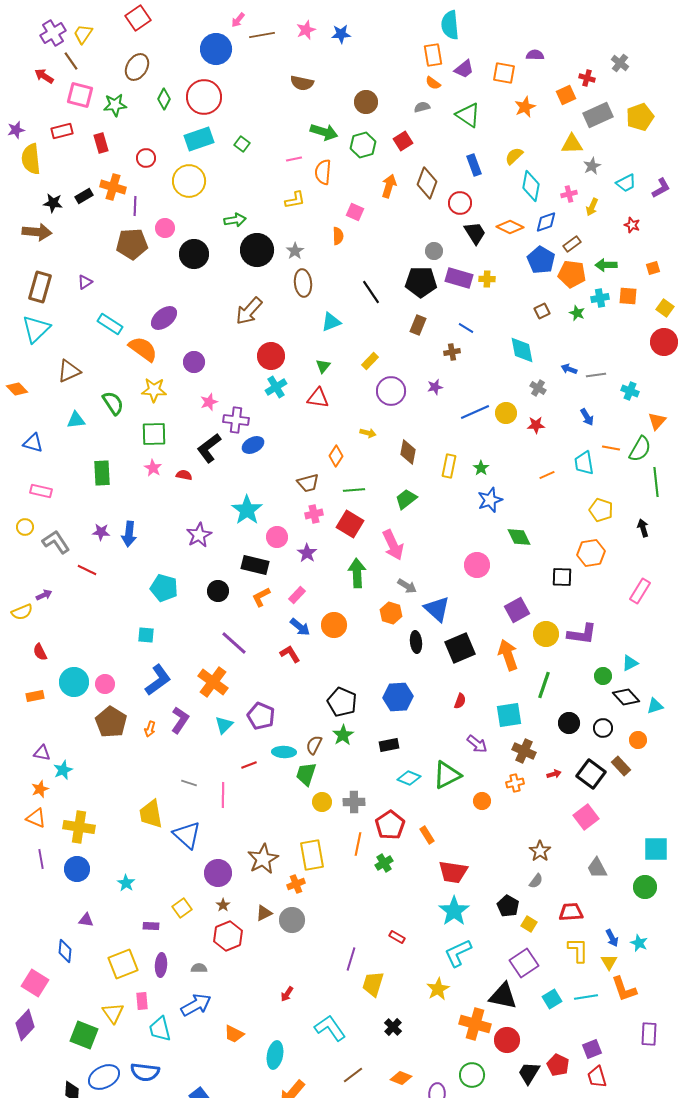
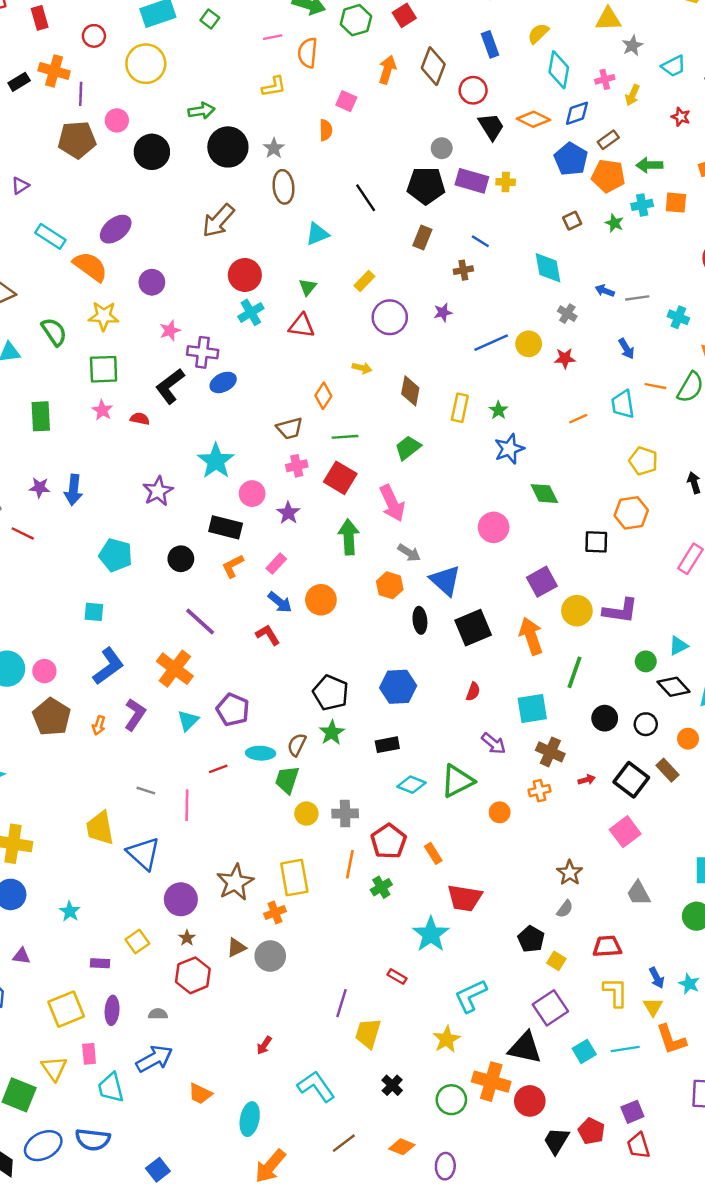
cyan star: (454, 911) -> (431, 934), moved
green circle: (472, 1075) -> (451, 1100), moved

